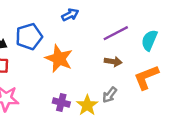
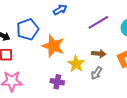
brown arrow: (113, 62) -> (99, 54), moved
yellow star: (87, 105) -> (76, 64), moved

